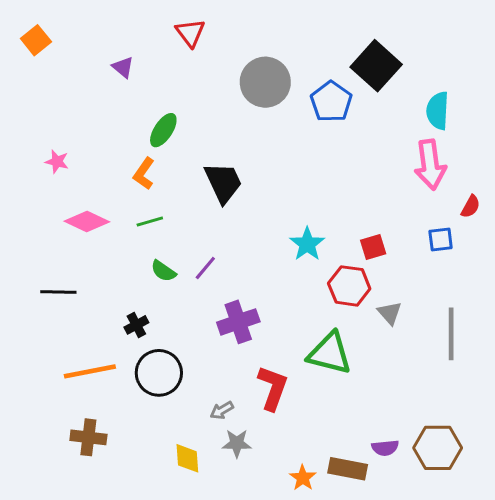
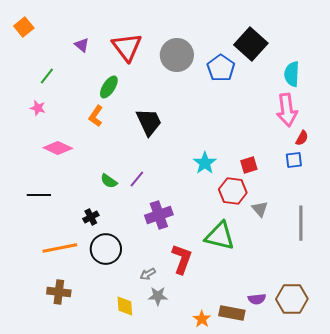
red triangle: (190, 33) -> (127, 47), moved, size x1.5
red semicircle: (471, 207) -> (302, 138), moved
green line: (150, 222) -> (47, 76), moved, turned -36

